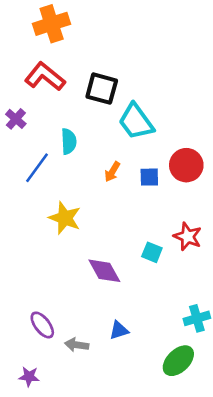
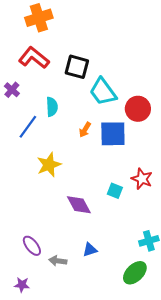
red circle: (186, 165) -> (138, 109), moved
blue square: (149, 177) -> (113, 134), size x1.8
yellow star: (65, 218) -> (49, 165), turned 30

